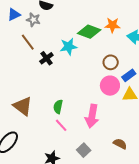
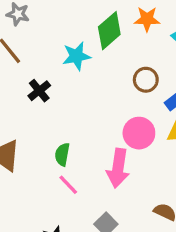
green diamond: (89, 32) -> (109, 31), turned -60
black cross: (46, 58) -> (39, 91), moved
pink circle: (110, 86) -> (139, 133), moved

